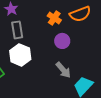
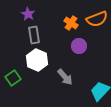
gray arrow: (63, 70) -> (65, 77), moved

